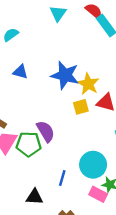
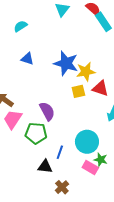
yellow star: (88, 84) -> (86, 72), turned 30
green pentagon: (29, 144) -> (36, 133), moved
black triangle: (34, 197) -> (45, 167), moved

